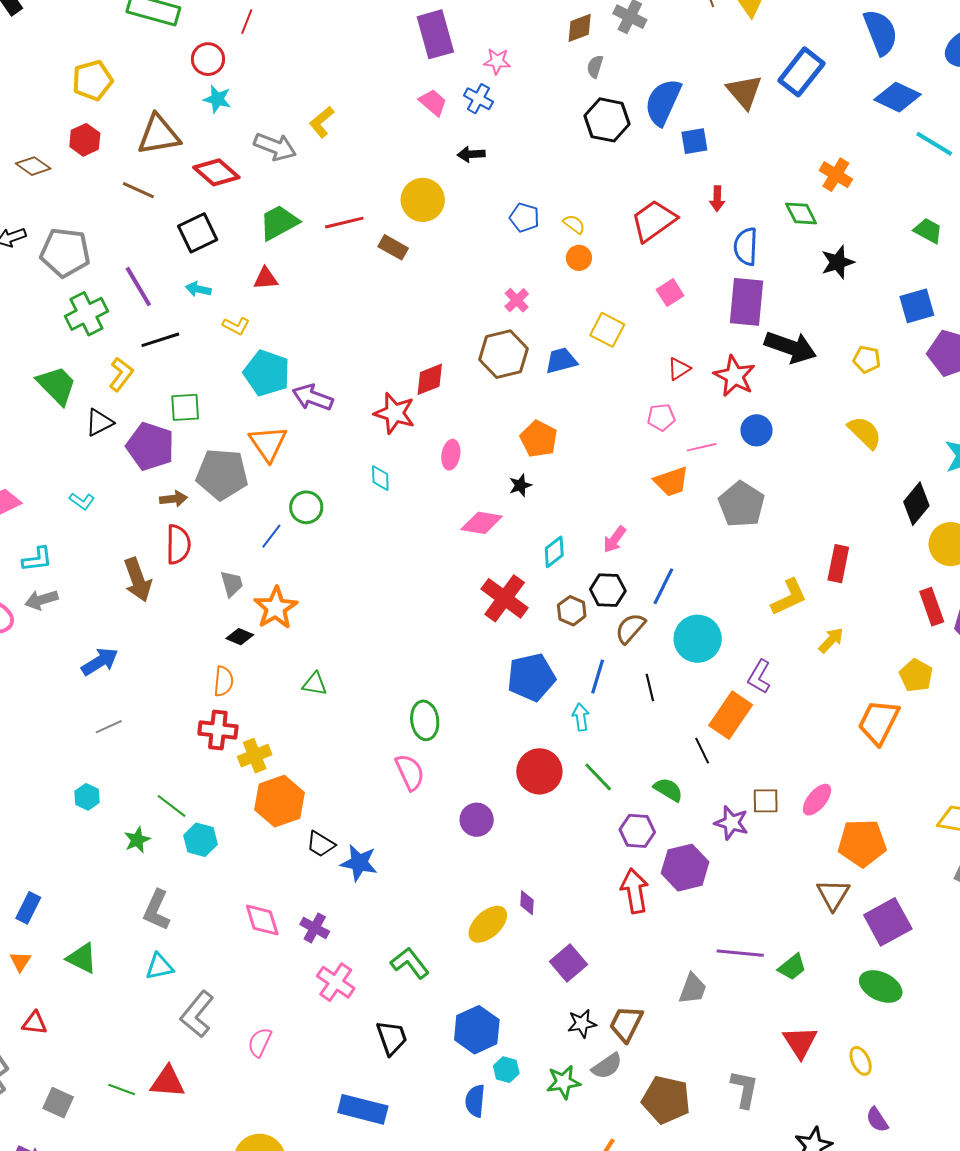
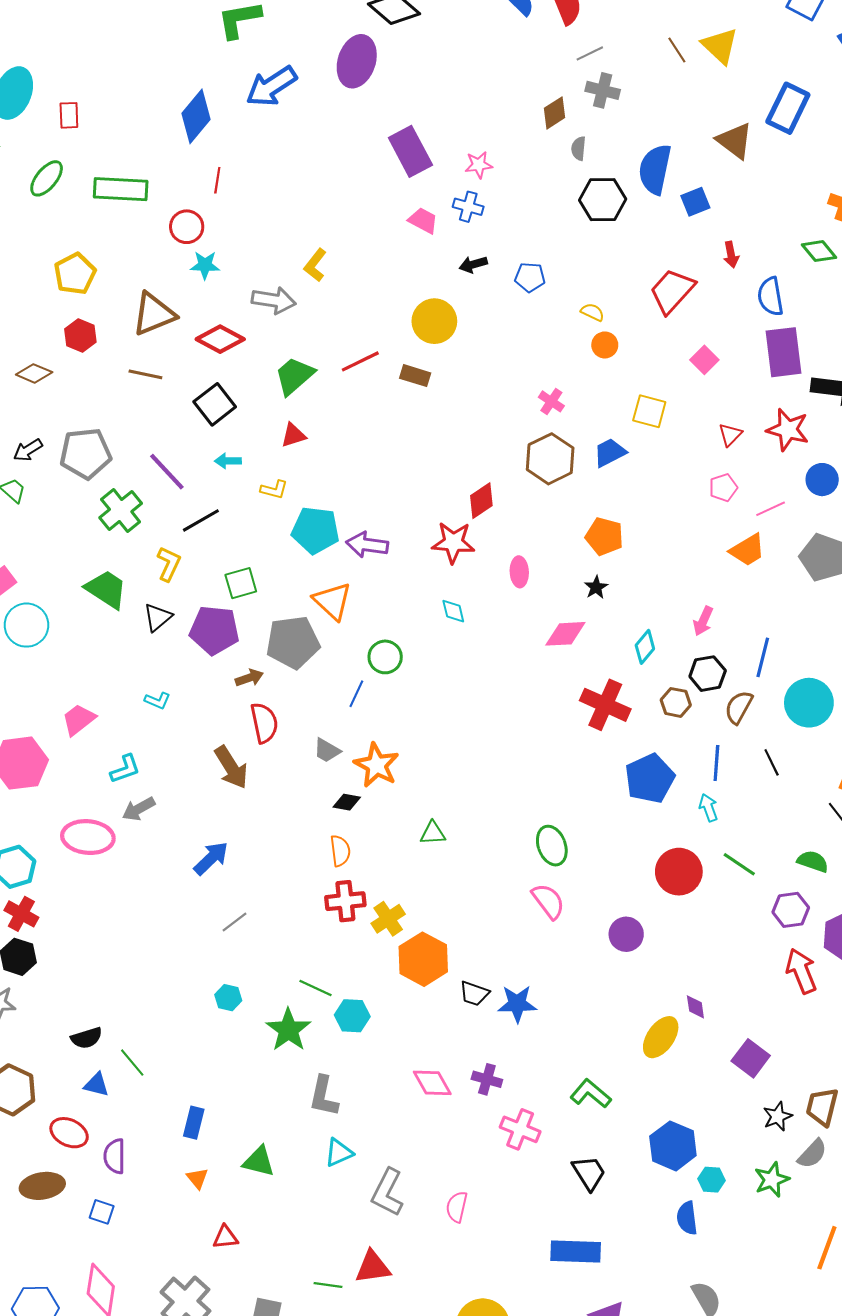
blue pentagon: (524, 218) -> (530, 277), moved
gray trapezoid: (232, 584) -> (327, 750), turned 148
green star: (137, 840) -> (288, 1030), size x1.6

